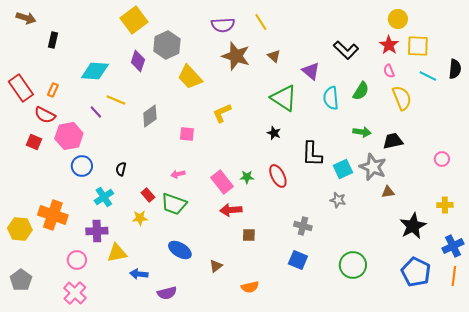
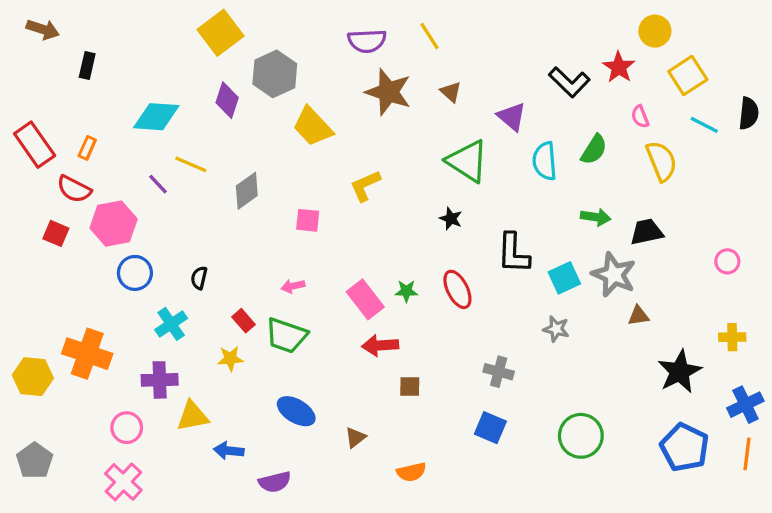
red star: (389, 45) -> (619, 67), moved
yellow square: (418, 46) -> (688, 75), turned -35

